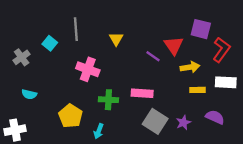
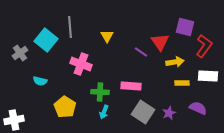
cyan square: (50, 43) -> (46, 40), size x1.6
cyan semicircle: (29, 94) -> (40, 81), moved
cyan arrow: (99, 131) -> (104, 112), moved

